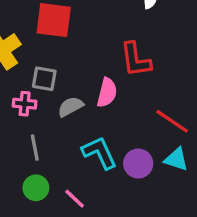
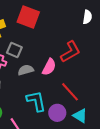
red L-shape: (136, 60) -> (70, 52), turned -125
red line: (172, 121) -> (70, 92), moved

